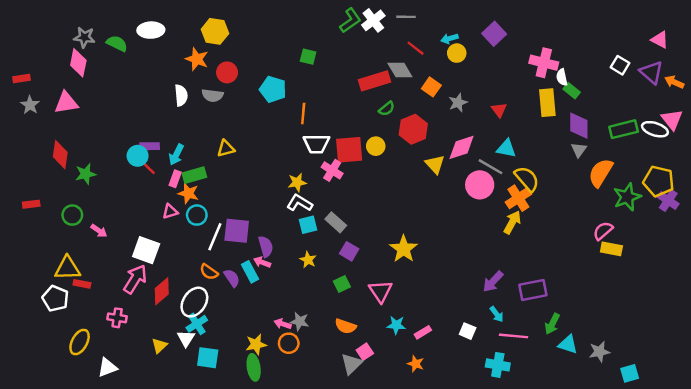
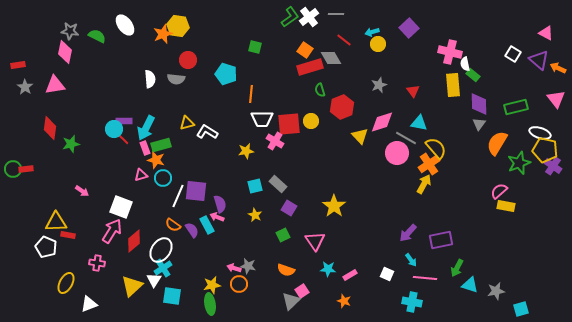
white ellipse: (151, 30) -> (125, 25), turned 55
orange star: (197, 59) -> (163, 34), moved, turned 30
orange square: (431, 87) -> (305, 50), moved
green semicircle: (387, 109) -> (320, 90), turned 112
white ellipse: (655, 129) -> (540, 133), moved
cyan arrow: (176, 155) -> (146, 128), size x1.4
pink rectangle: (175, 179) -> (145, 148), turned -40
white L-shape: (300, 203) -> (207, 132), moved
green circle: (72, 215) -> (13, 169), moved
yellow triangle: (159, 346) -> (132, 286), size x1.6

